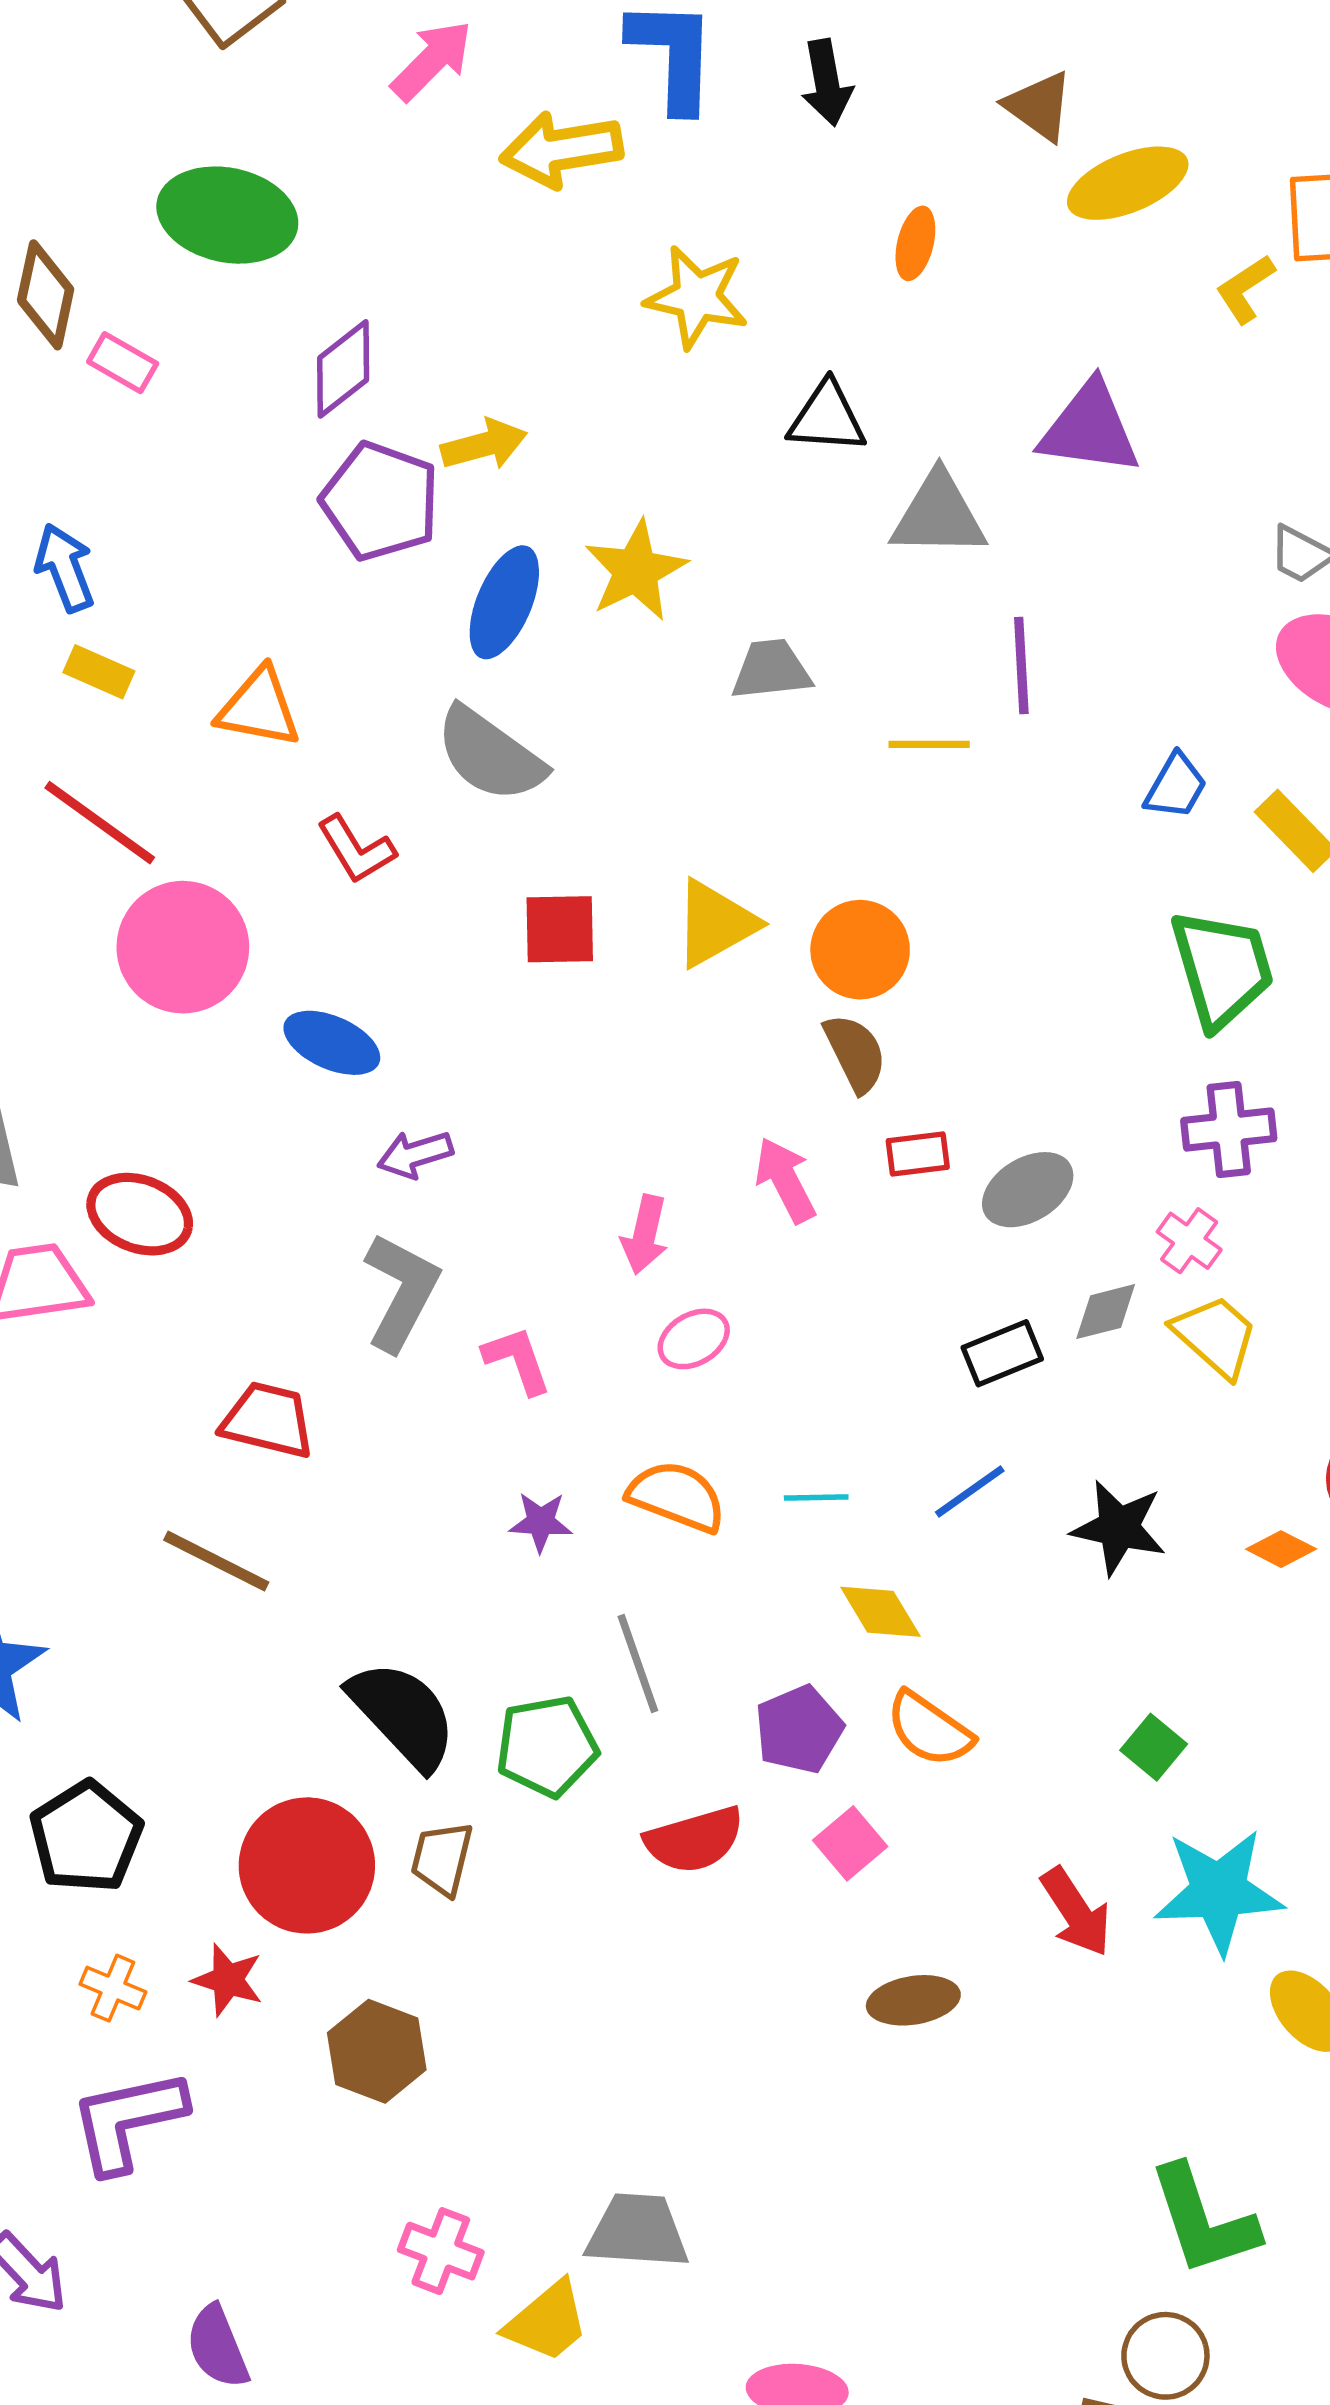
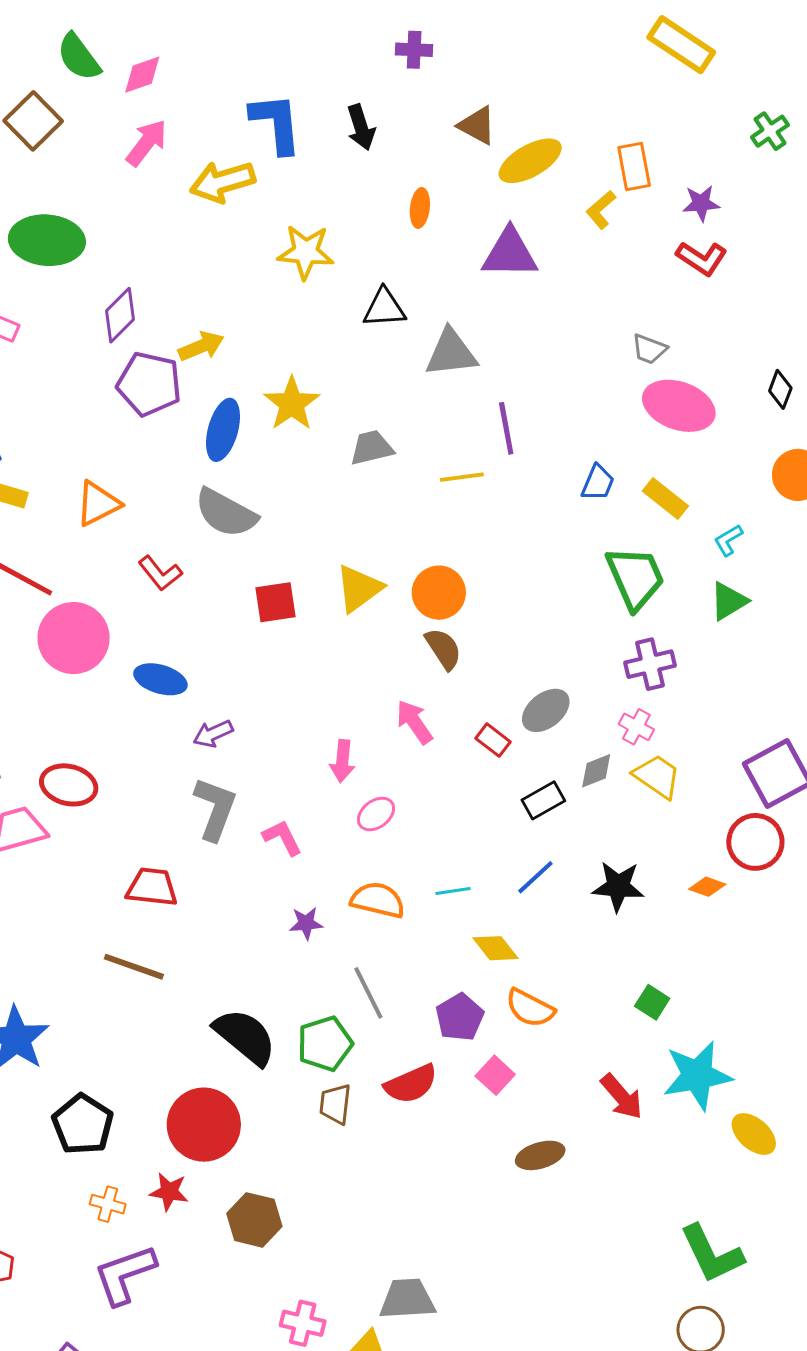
purple triangle: (1090, 429) -> (510, 253), moved
orange triangle: (259, 708) -> (98, 504), turned -30
red rectangle: (918, 1154) -> (493, 740), moved, turned 52
brown trapezoid: (442, 1858) -> (335, 1104), moved

